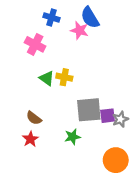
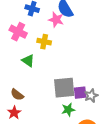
yellow cross: (64, 77) -> (44, 42), moved
green star: (72, 137) -> (68, 110), moved

